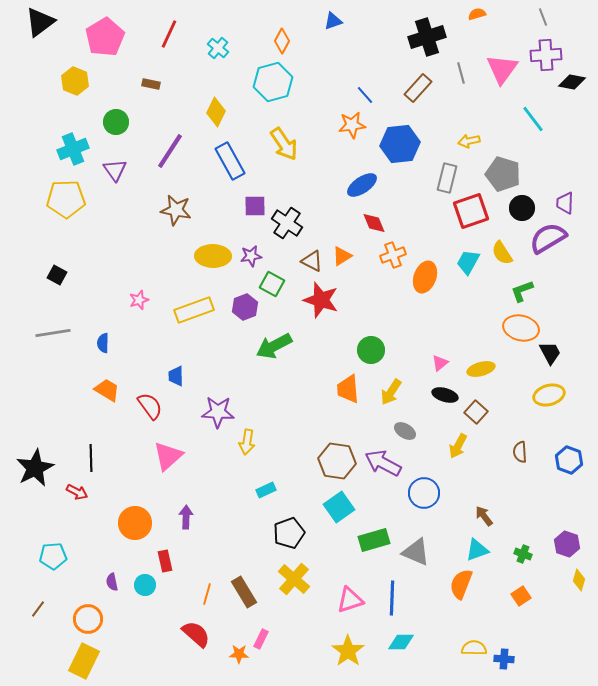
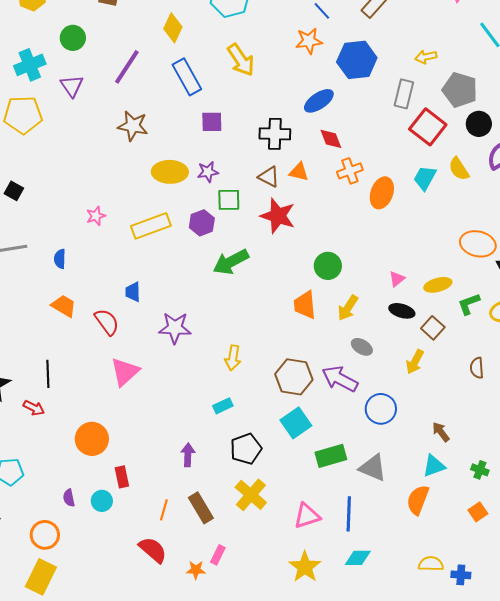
red square: (471, 211) -> (428, 127), turned -33
black cross: (287, 223) -> (275, 134), moved, turned -32
orange triangle: (342, 256) -> (299, 172), turned 45
green square: (272, 284) -> (229, 200), turned -30
green L-shape: (522, 291) -> (469, 304), moved
yellow arrow: (247, 442) -> (233, 358), moved
purple arrow: (186, 517) -> (188, 455), moved

